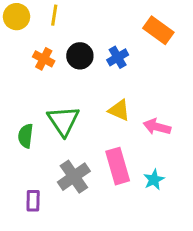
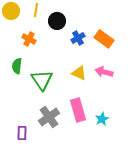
orange rectangle: (158, 30) -> (104, 39), moved
black circle: (80, 56) -> (57, 21), moved
pink arrow: (157, 127) -> (104, 72), moved
green semicircle: (26, 136) -> (17, 66), moved

